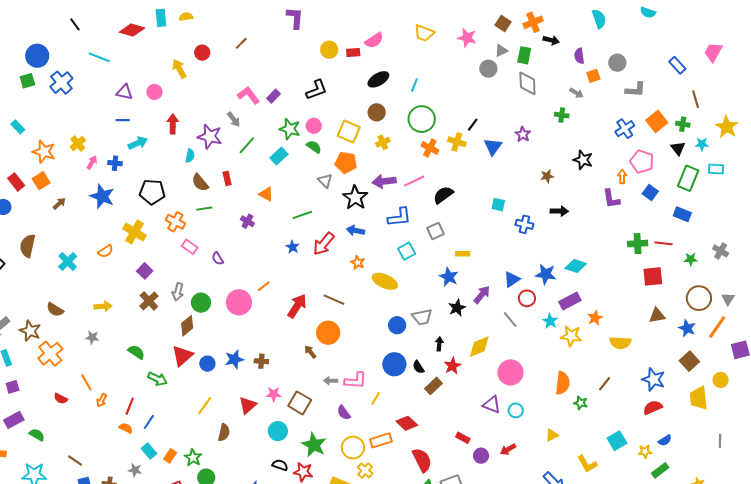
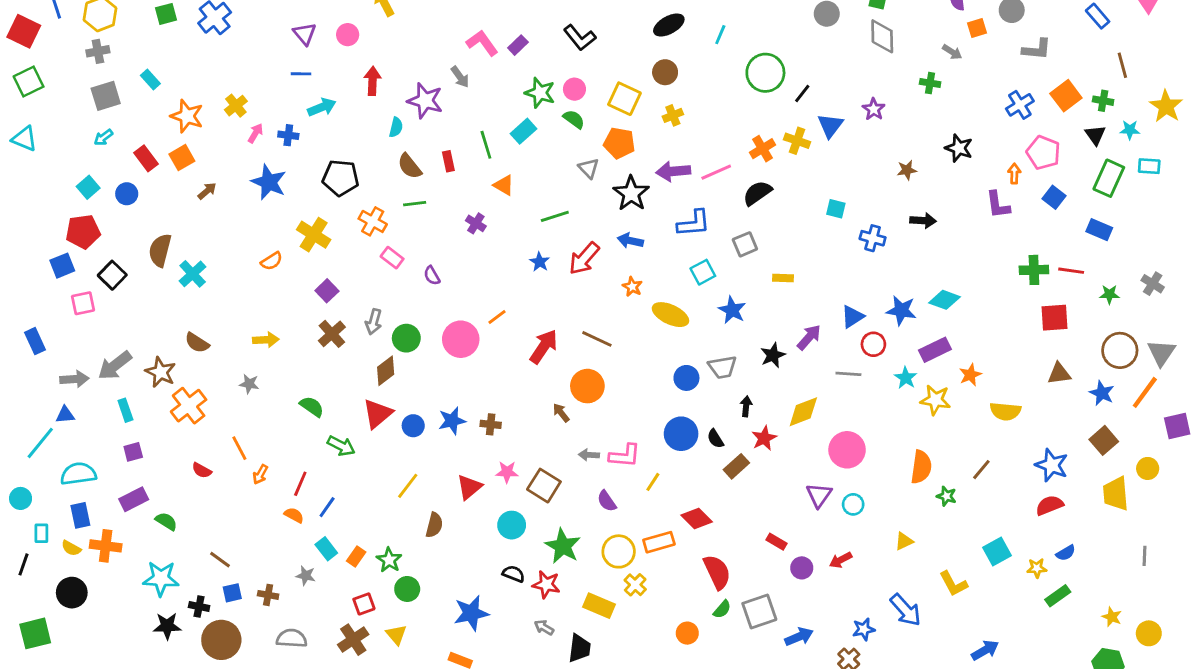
black L-shape: (316, 90) -> (580, 38), turned 70
purple triangle: (124, 92) -> (305, 34), turned 36
green circle: (422, 119) -> (765, 73), moved
yellow cross: (457, 142) -> (797, 141), moved
green line: (247, 145) -> (486, 145), moved, turned -60
orange cross: (430, 148) -> (763, 149), moved, turned 30
cyan cross: (68, 262) -> (193, 274), moved
blue star: (449, 277) -> (732, 310), moved
gray triangle: (728, 299) -> (1161, 353), size x1.5
gray line: (510, 319) -> (848, 374), turned -48
purple triangle: (492, 405) -> (819, 495), turned 42

